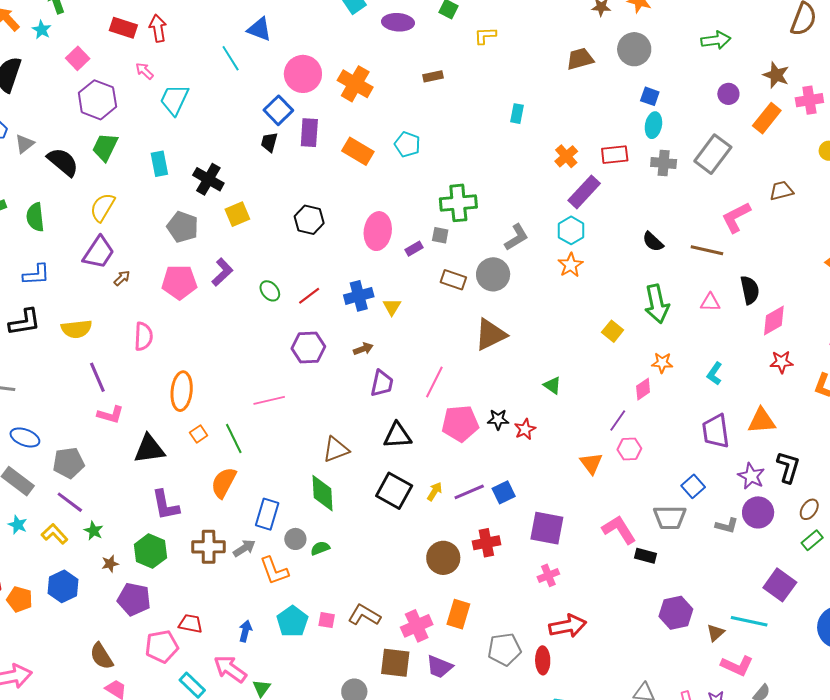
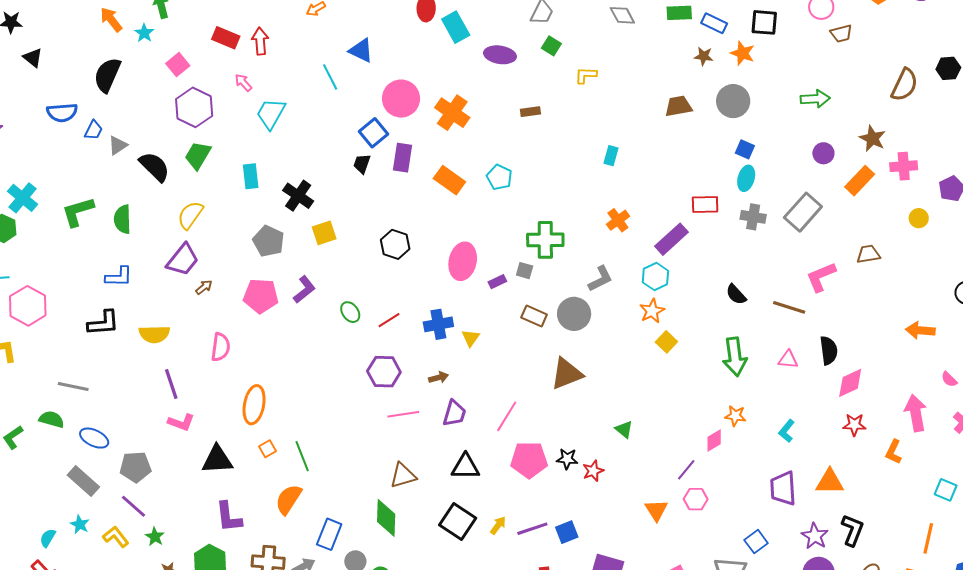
orange cross: (566, 156) -> (618, 220), moved
yellow square: (613, 331) -> (666, 342), moved
pink line: (269, 400) -> (403, 414), moved

